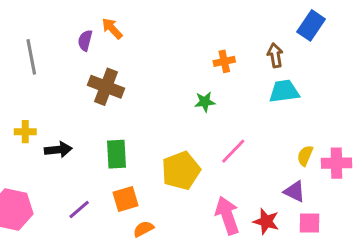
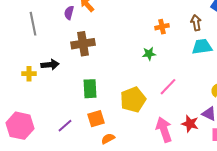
brown cross: (106, 87) -> (83, 44), turned -30
black arrow: (58, 150) -> (50, 65), moved
red star: (266, 221) -> (190, 124), moved

